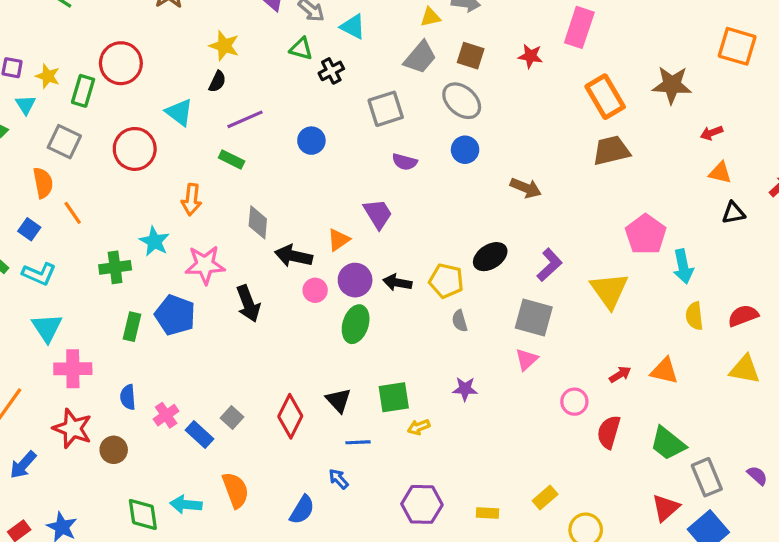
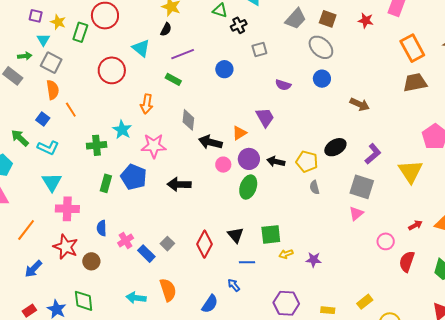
gray square: (386, 109) -> (259, 49), moved, size x0.7
gray square: (64, 142) -> (51, 63), moved
black arrow: (248, 304) -> (179, 184), moved, turned 110
purple star: (465, 389) -> (314, 260), moved
green diamond: (143, 514) -> (84, 301), moved

